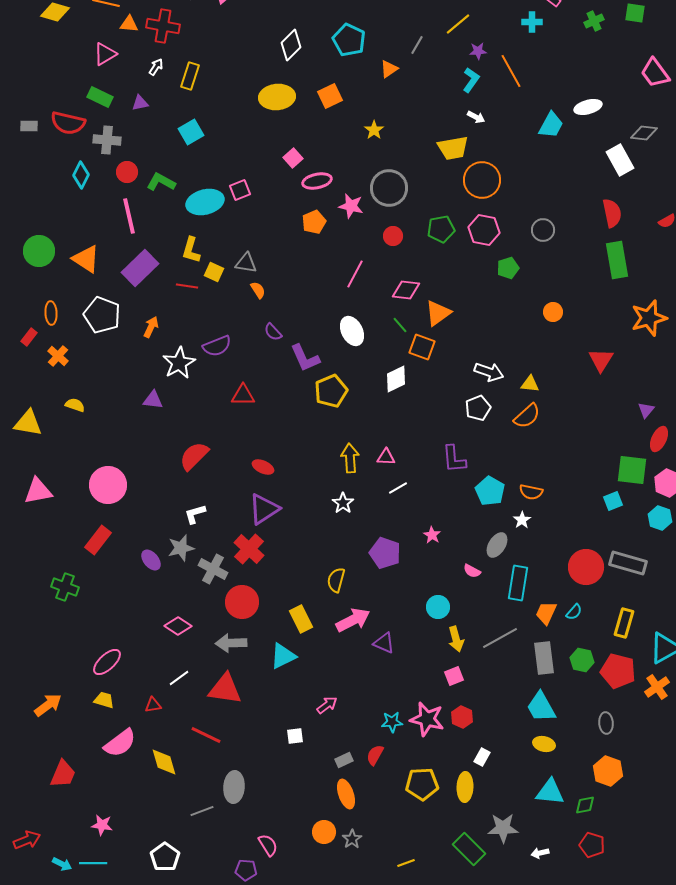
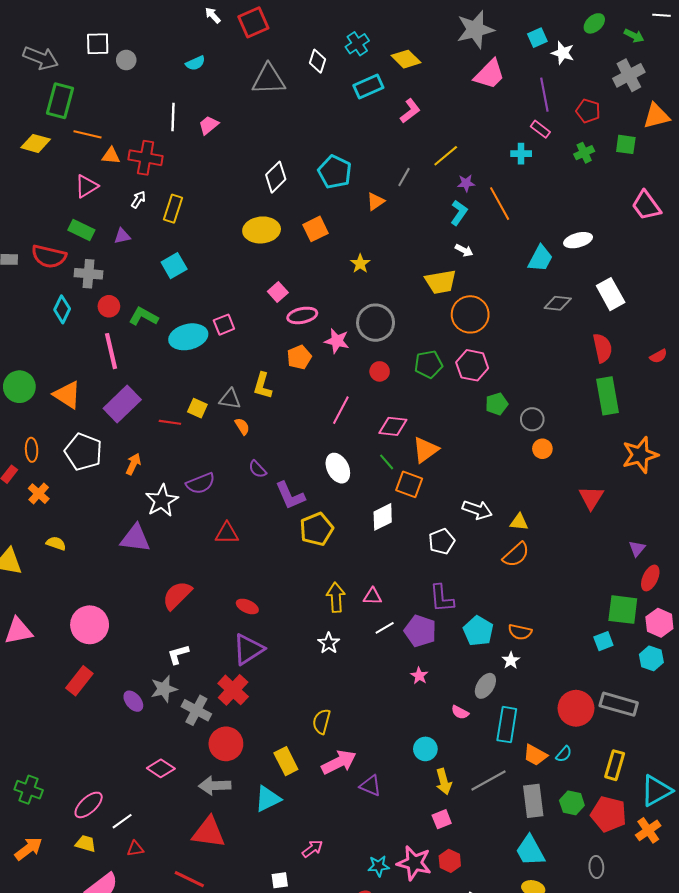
gray diamond: (644, 133) -> (558, 303), moved
gray circle: (543, 230) -> (532, 419), moved
yellow L-shape: (191, 250) -> (263, 386), moved
purple triangle: (153, 400) -> (135, 538), size x1.5
white pentagon: (478, 408) -> (442, 541), moved
purple pentagon: (385, 553) -> (420, 631), moved
green cross: (65, 587) -> (29, 790), moved
orange trapezoid: (546, 613) -> (535, 755), turned -85
white line: (179, 678) -> (122, 821), moved

